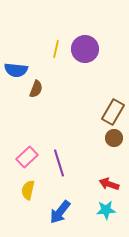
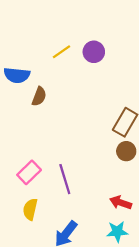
yellow line: (56, 49) -> (61, 52), turned 42
purple circle: (85, 49) -> (94, 52), size x0.7

